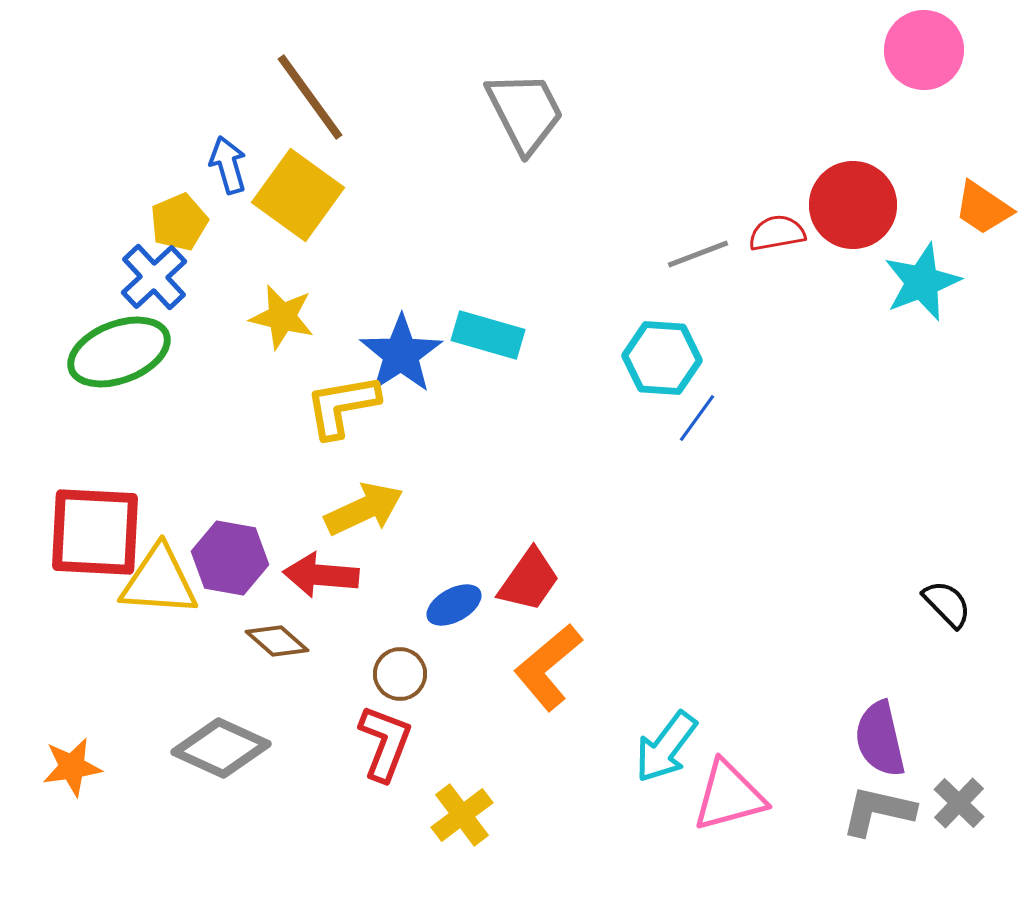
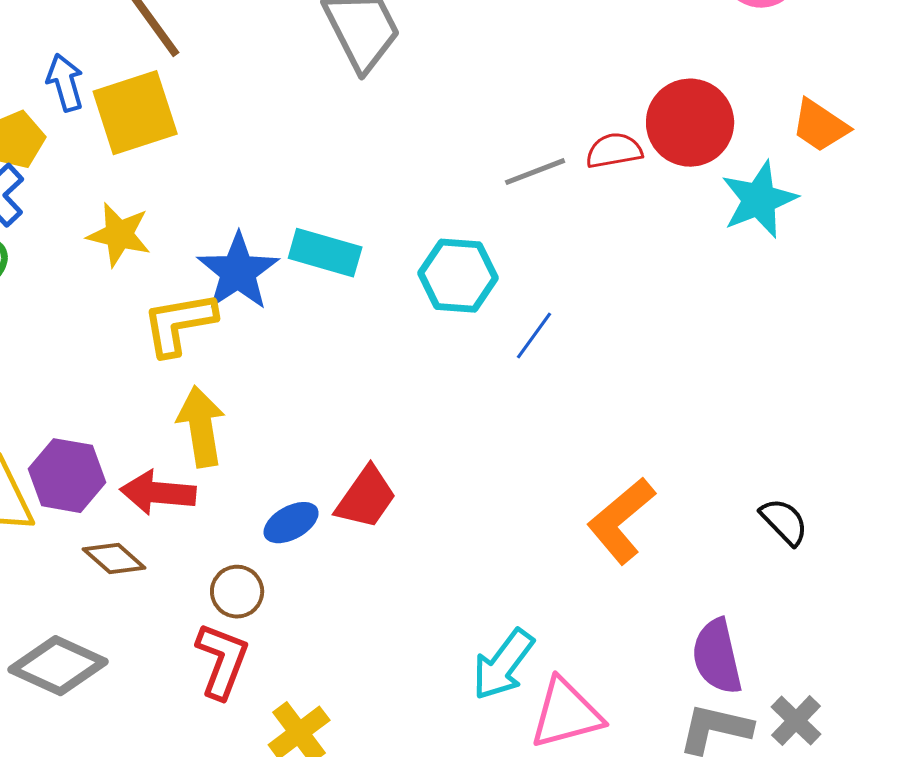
yellow square: (298, 195) -> (135, 113), turned 36
cyan hexagon: (662, 358) -> (458, 276), moved
yellow arrow: (364, 509) -> (201, 427), turned -74
orange L-shape: (548, 667) -> (621, 521), moved

